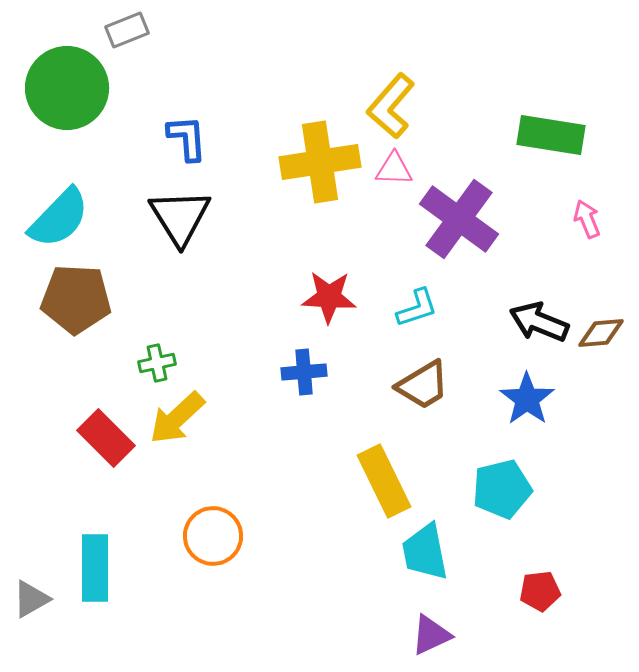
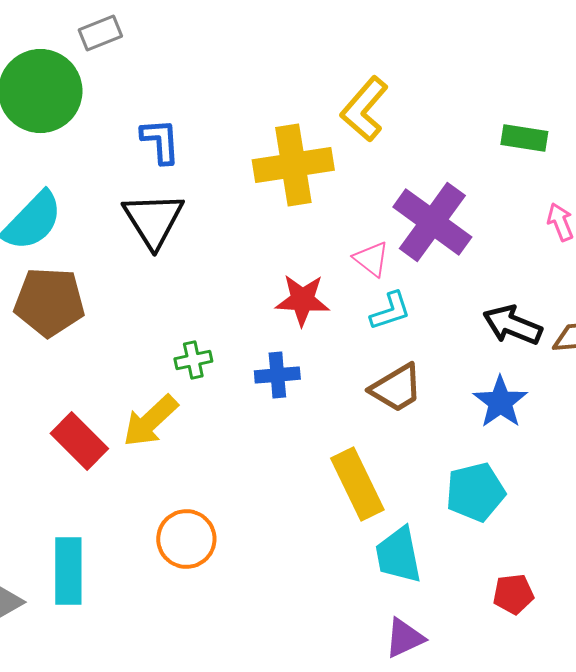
green rectangle: (551, 135) -> (524, 138), size x0.7
pink triangle: (394, 169) -> (371, 259), moved, turned 36
green cross: (157, 363) -> (193, 360), moved

